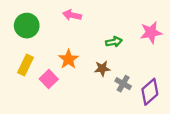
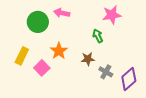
green circle: (27, 26) -> (38, 22), moved
pink star: (151, 33) -> (112, 15), moved
green arrow: (114, 42) -> (98, 36), turned -104

